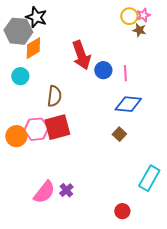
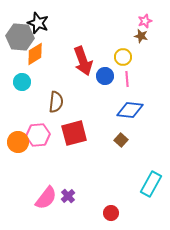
yellow circle: (129, 16) -> (123, 57), moved
red square: (57, 127) -> (74, 133), moved
red circle: (122, 211) -> (111, 213), moved

